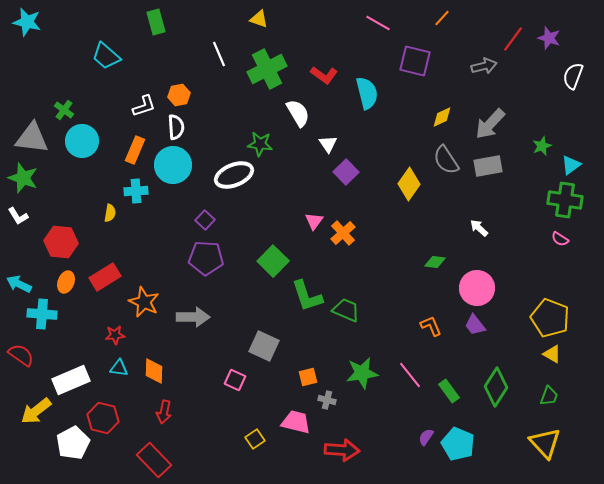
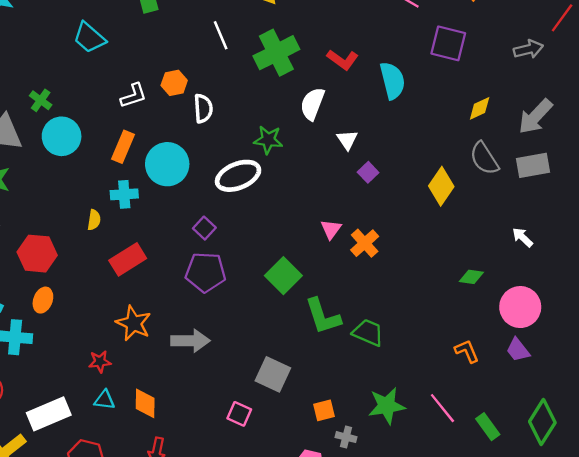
white semicircle: (298, 113) -> (312, 104), turned -128
white semicircle: (176, 127) -> (203, 108), moved
purple square: (346, 172) -> (368, 172), size x0.7
red rectangle: (105, 277) -> (128, 259), moved

